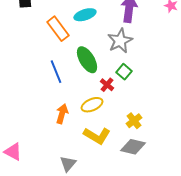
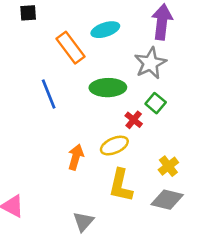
green ellipse: (87, 60) -> (108, 88), turned -60
blue line: (56, 72) -> (49, 94), moved
yellow L-shape: (97, 136) -> (121, 185), turned 72

